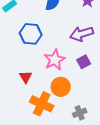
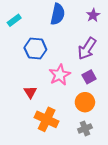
purple arrow: (82, 34) -> (87, 49), turned -40
orange circle: (61, 87) -> (85, 102), moved

